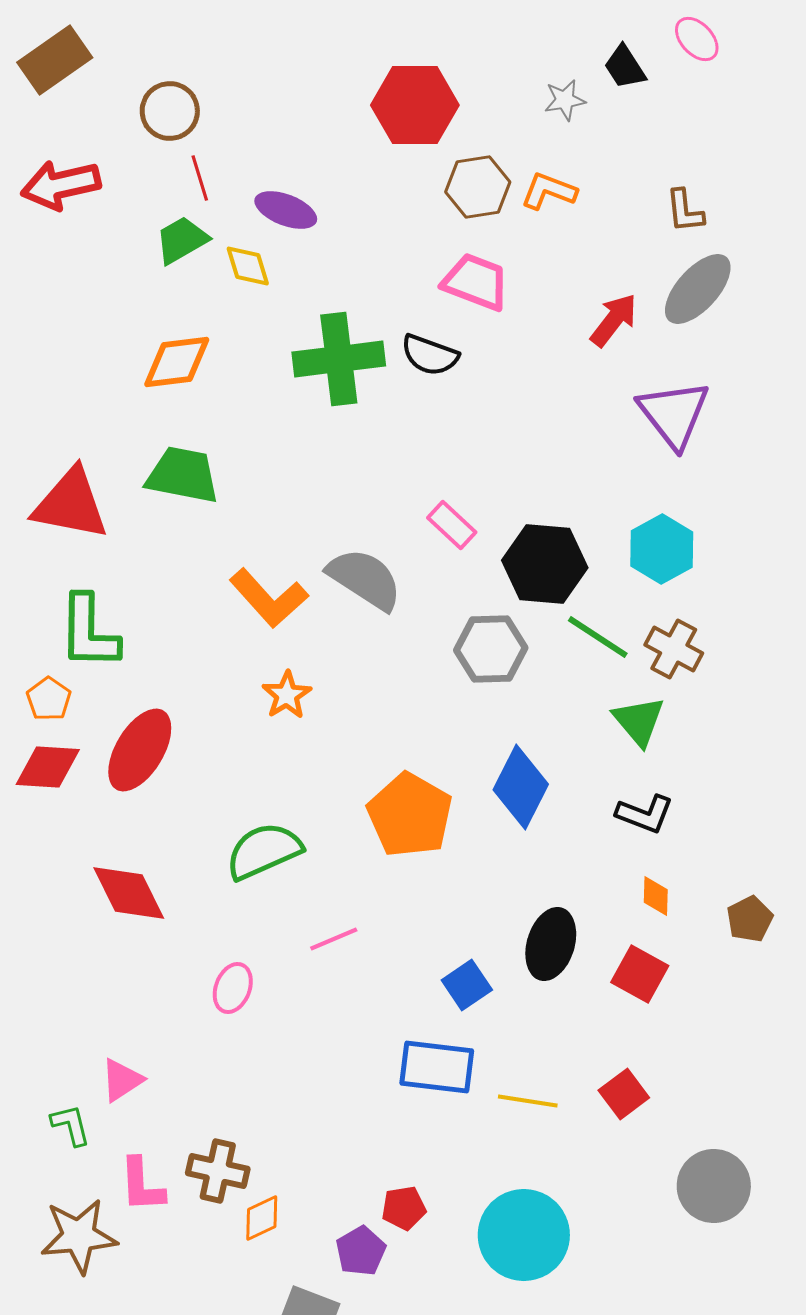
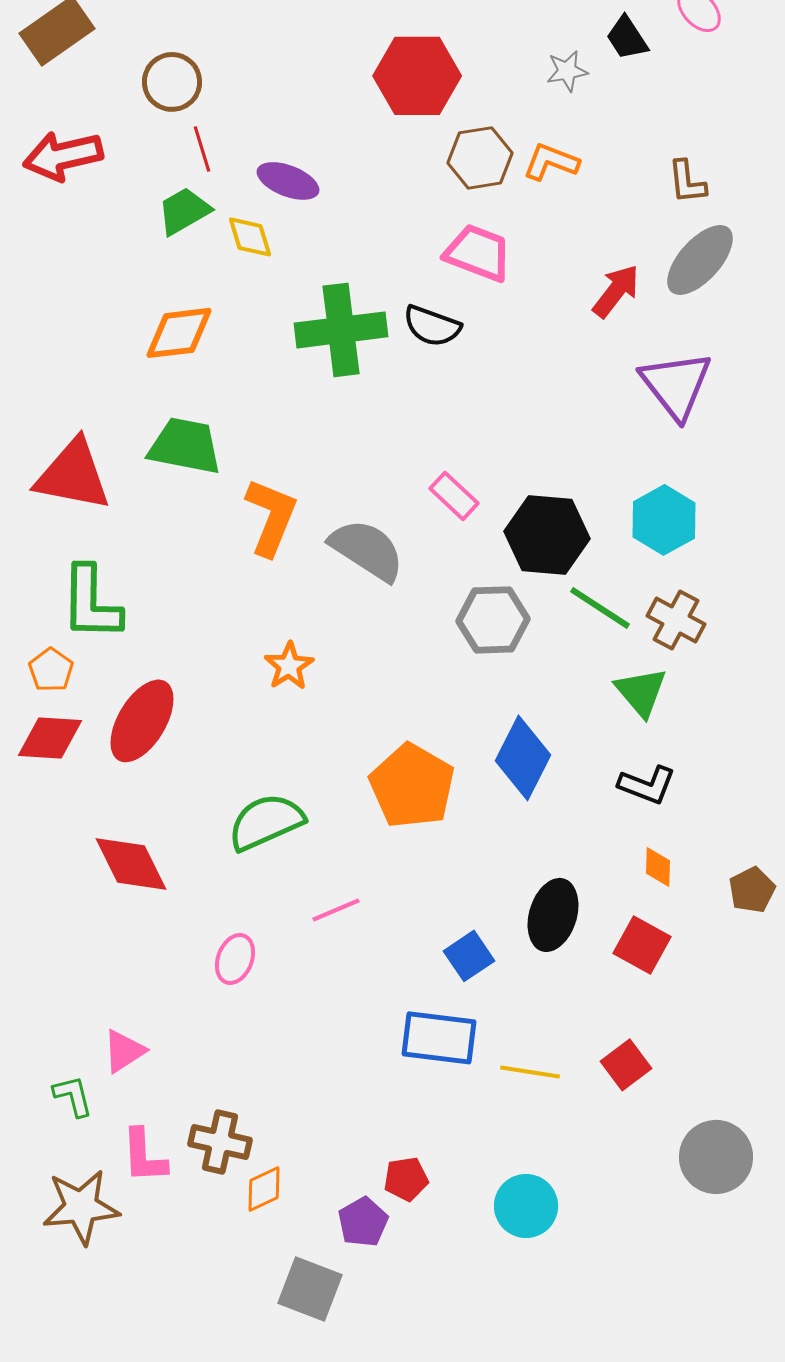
orange L-shape: (269, 598) -> (271, 517), moved, turned -116
cyan circle: (524, 1235) -> (526, 1206), size x0.7

